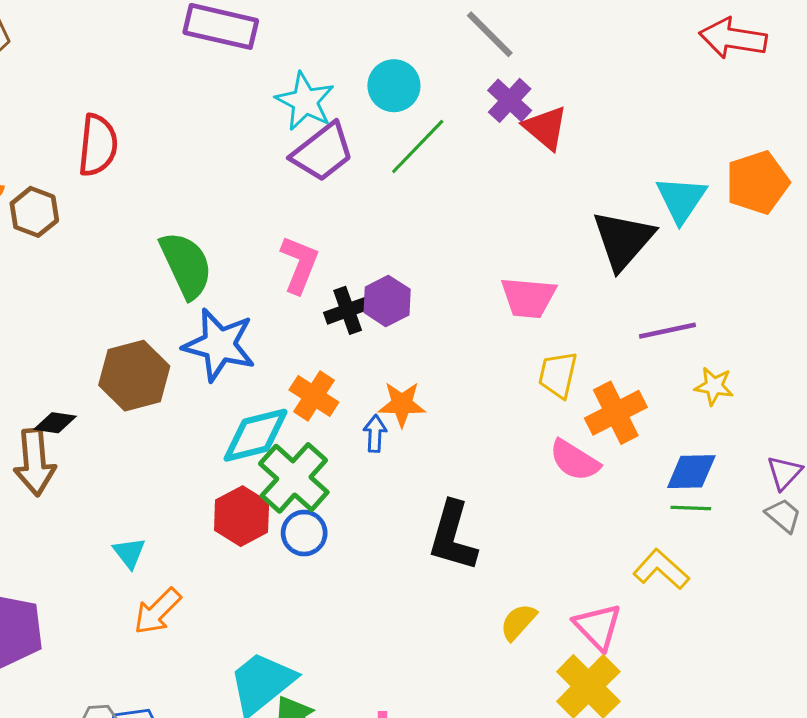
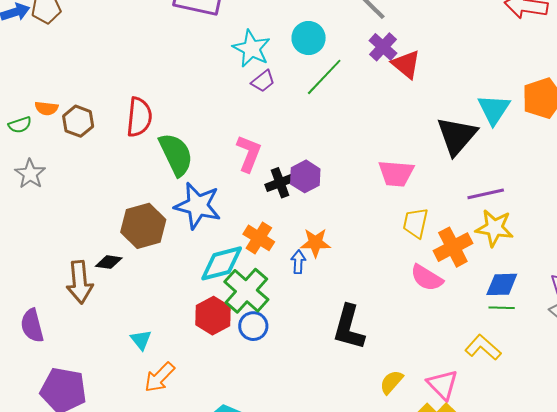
red semicircle: (98, 145) -> (139, 117), moved
purple trapezoid: (323, 152) -> (263, 81), size x0.6
yellow star: (714, 386) -> (494, 228), moved, size x1.5
black diamond: (55, 423) -> (109, 262), moved

